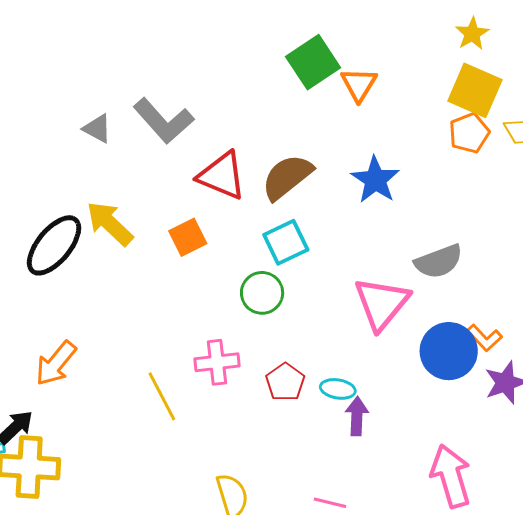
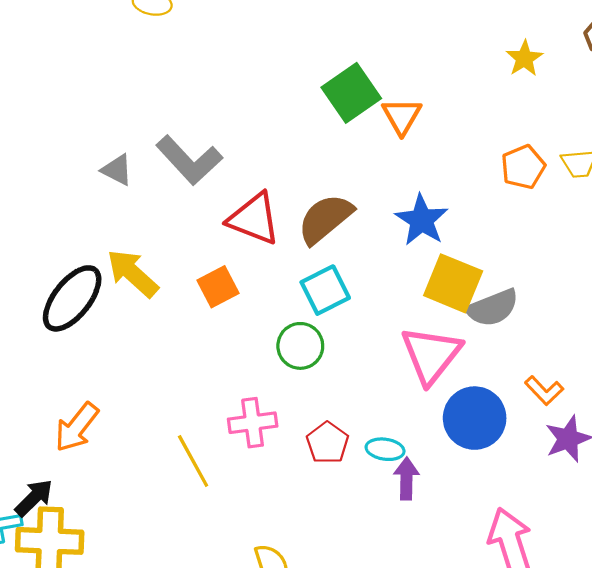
yellow square: (475, 90) -> (453, 283), moved
blue circle: (449, 351) -> (475, 418), moved

